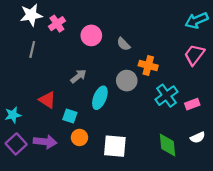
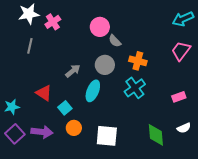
pink circle: (91, 35) -> (100, 27), moved
gray circle: (127, 81) -> (105, 65), moved
cyan cross: (166, 96) -> (135, 88), moved
cyan square: (70, 116) -> (65, 108), turned 32

